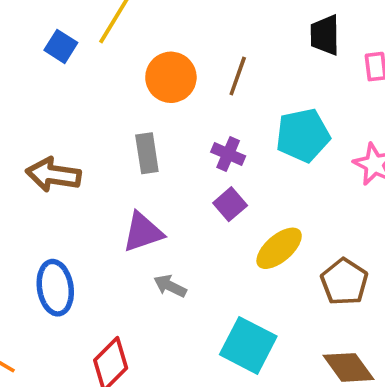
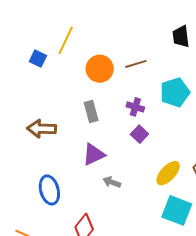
brown line: (238, 76) -> (136, 64), turned 60
yellow ellipse: (279, 248) -> (168, 173), moved
cyan square: (248, 345) -> (177, 210), moved

